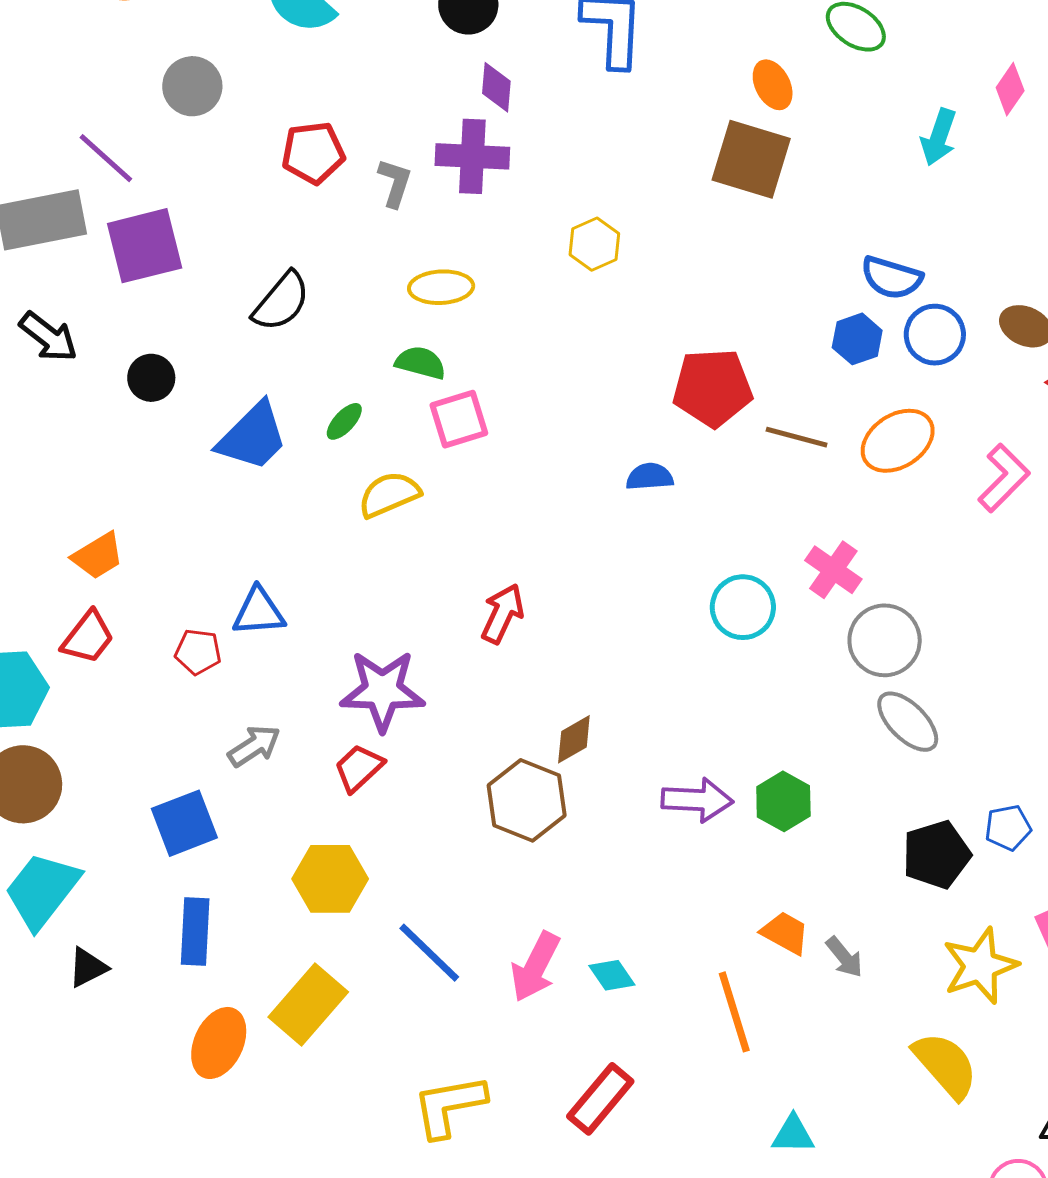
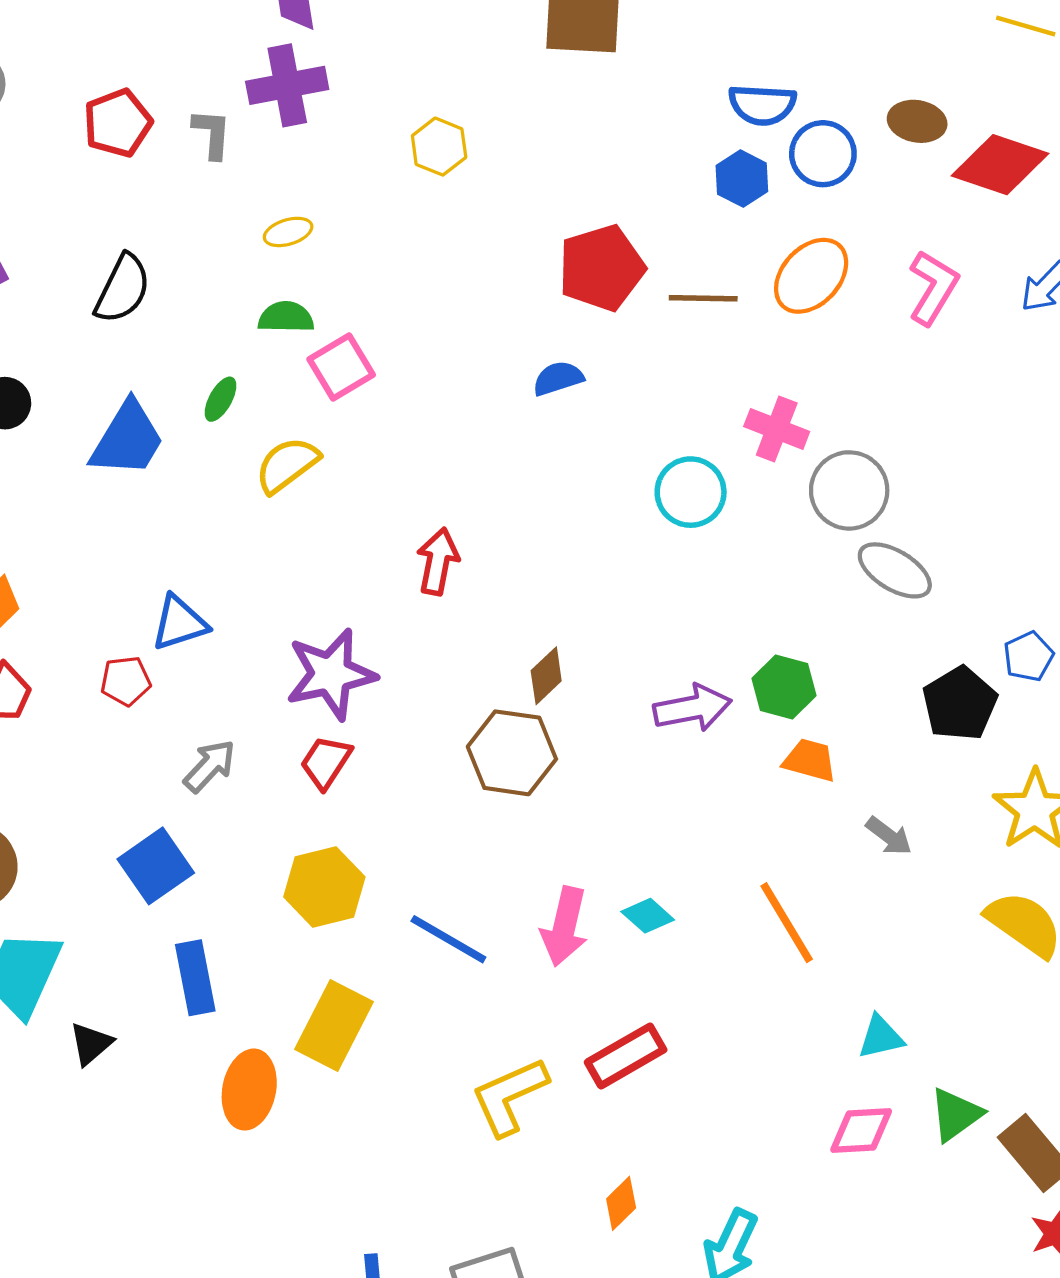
yellow ellipse: (441, 287) -> (288, 232), size x0.7
orange trapezoid: (785, 933) -> (810, 760), moved
red rectangle: (600, 1099) -> (626, 1056), moved, turned 34

